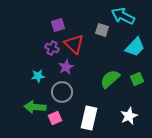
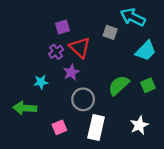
purple cross: (52, 48) -> (56, 52), turned 32
gray circle: (62, 92) -> (83, 99), moved
green arrow: (35, 107) -> (25, 108), moved

